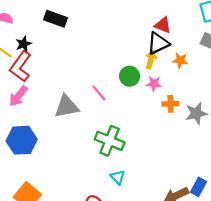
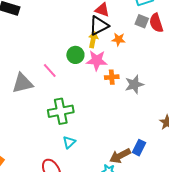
pink star: (154, 84) -> (97, 60), size x1.5
green cross: (110, 141) -> (61, 111), turned -30
cyan triangle: (118, 177) -> (69, 142), turned 32

